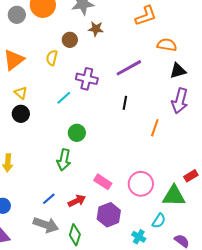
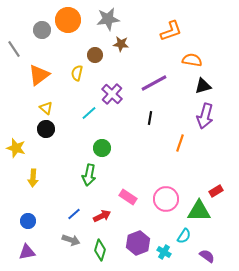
purple cross: (87, 79) -> (112, 94), turned 30
purple hexagon: (109, 215) -> (138, 243), moved
gray arrow: (46, 225) -> (71, 240), size x0.7

